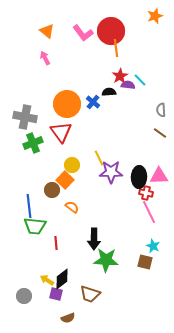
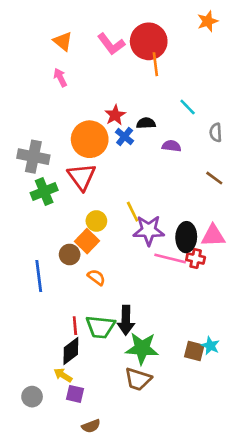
red star: (120, 76) -> (115, 115), moved
purple semicircle: (128, 85) -> (171, 146), moved
gray semicircle: (161, 110) -> (216, 133), moved
pink line: (149, 212) -> (170, 259), moved, turned -50
green trapezoid: (35, 226) -> (100, 327), moved
cyan star: (153, 246) -> (210, 346), moved
black diamond: (62, 279) -> (71, 351), moved
brown trapezoid: (90, 294) -> (138, 379), moved

